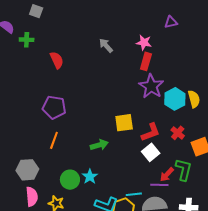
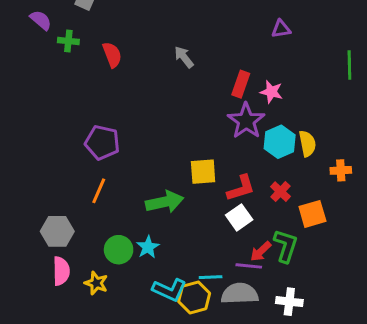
pink star: (144, 43) -> (271, 92), moved
red semicircle: (57, 60) -> (112, 55), moved
green arrow: (99, 145) -> (165, 202), size x1.4

